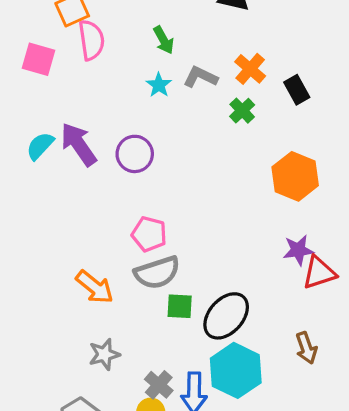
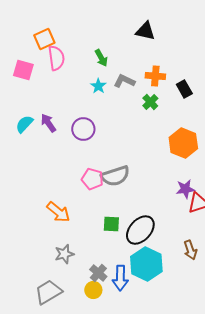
orange cross: (250, 69) -> (155, 76), turned -36
purple arrow: (79, 144) -> (48, 123), size x0.7
gray semicircle: (157, 273) -> (115, 176), moved

